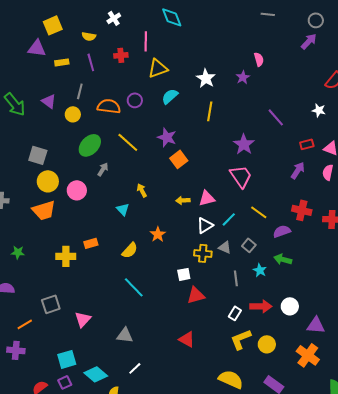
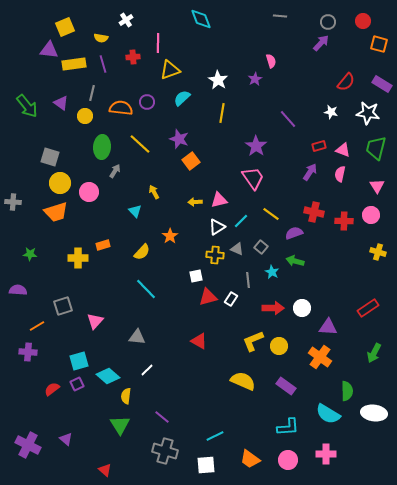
cyan diamond: (172, 17) -> (201, 19), moved
yellow rectangle: (62, 62) -> (74, 64), size x1.6
green ellipse: (90, 145) -> (102, 147), turned -40
white rectangle: (235, 313) -> (231, 299), moved

